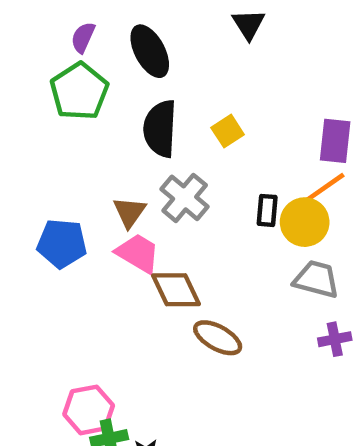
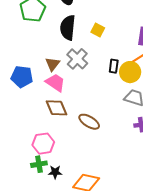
yellow square: (228, 131) -> (98, 30), turned -32
brown diamond: (176, 290) -> (56, 108), moved
pink hexagon: (89, 410) -> (43, 144), moved

